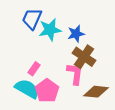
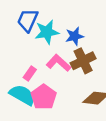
brown cross: (84, 57) -> (83, 61), turned 30
pink L-shape: (75, 74) -> (59, 63), moved, turned -55

